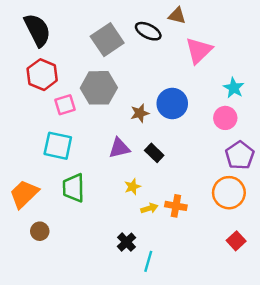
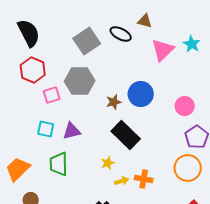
cyan star: (234, 88) -> (192, 44), moved
cyan square: (58, 146) -> (46, 129), size x0.7
purple triangle: (119, 148) -> (72, 131), moved
black rectangle: (154, 153) -> (126, 135), size x1.8

